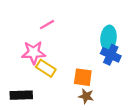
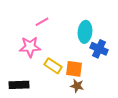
cyan ellipse: (109, 38) -> (85, 32), moved
yellow rectangle: (46, 68) -> (53, 66), moved

